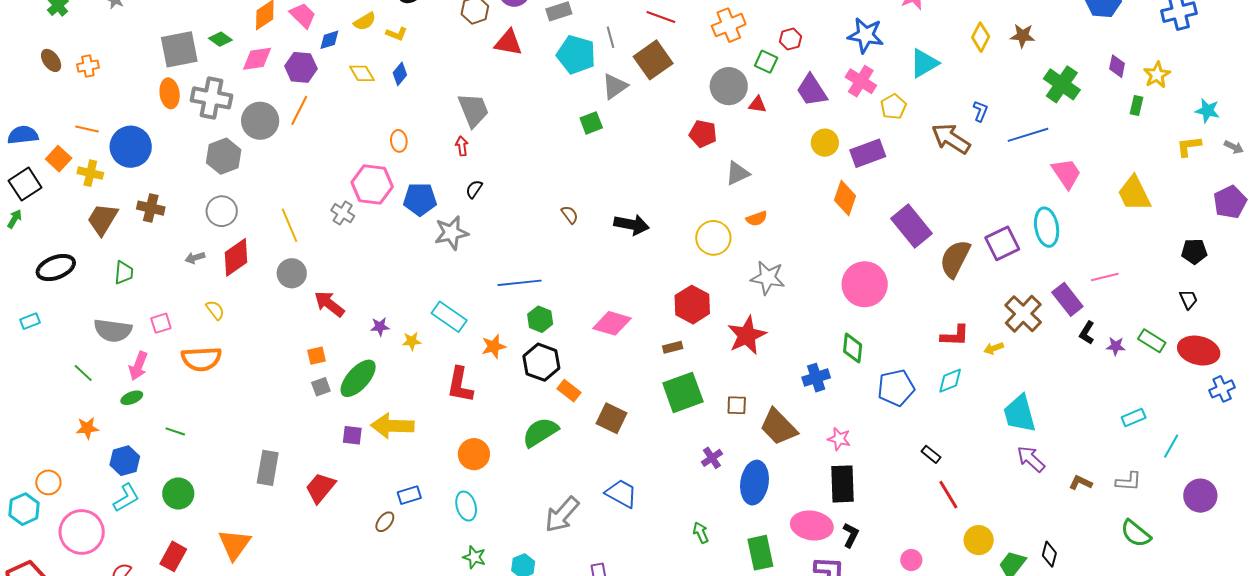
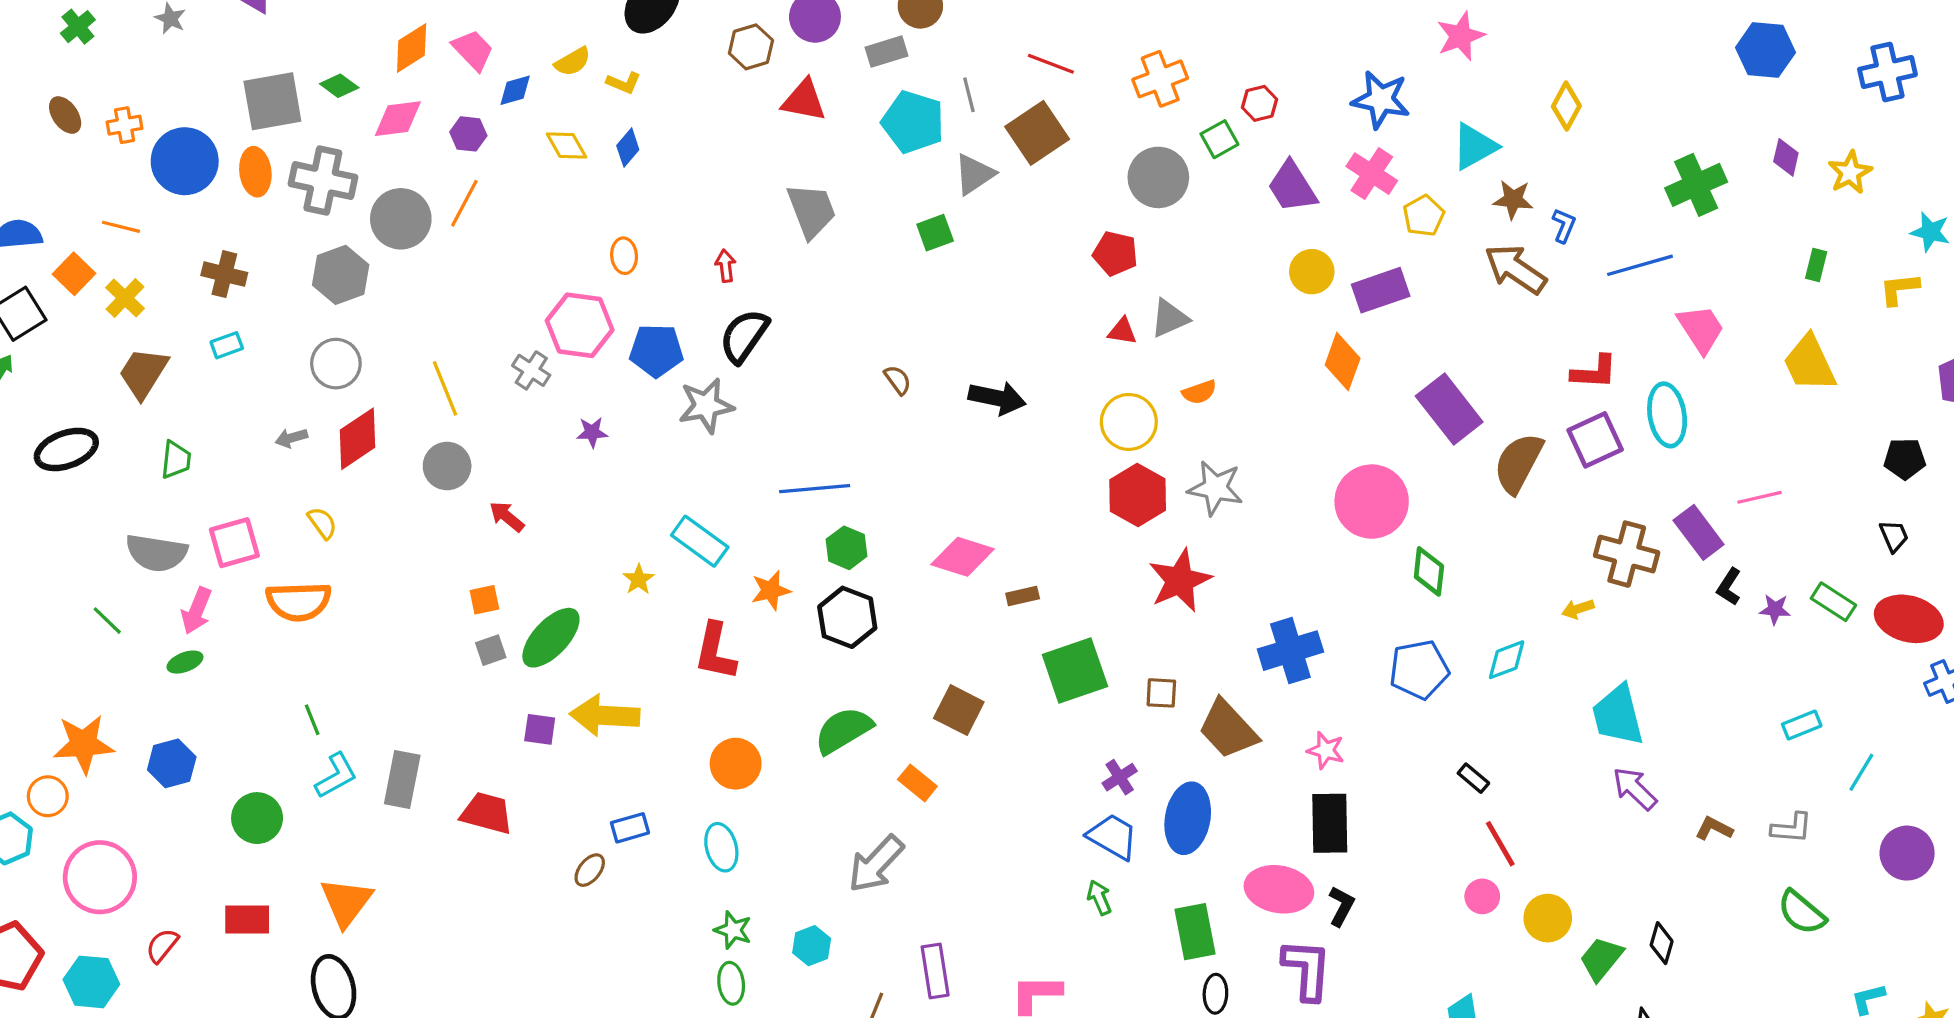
brown star: (1023, 36) -> (1513, 199), moved
green square: (766, 62) -> (1219, 139), turned 35
purple hexagon: (301, 67) -> (468, 134), size x0.7
green cross: (1062, 84) -> (1696, 185), turned 30
red triangle: (757, 105) -> (1122, 331), moved
green rectangle: (1136, 106) -> (1816, 265), moved
gray trapezoid: (473, 110) -> (811, 211), moved
blue circle: (131, 147) -> (185, 161), moved
yellow cross: (90, 173) -> (125, 298), turned 30
black semicircle: (474, 189) -> (744, 336), size x1.8
brown cross: (151, 208) -> (224, 274), moved
red arrow: (329, 304) -> (507, 517), size x0.7
red hexagon: (692, 305) -> (1138, 495), moved
brown cross: (1023, 314) -> (1627, 554), turned -30
cyan rectangle: (30, 321) -> (227, 345), moved
pink square: (161, 323) -> (234, 543), size x1.5
purple star: (380, 327) -> (592, 432), moved
red L-shape: (955, 336) -> (1594, 372), moved
yellow star: (412, 341) -> (639, 579), turned -30
brown rectangle: (673, 347) -> (1023, 596), moved
green diamond: (853, 348) -> (1429, 571), moved
blue cross: (816, 378) -> (1290, 651), size x1.4
orange rectangle: (569, 391) -> (917, 783), moved
orange star: (87, 428) -> (84, 744), moved, size x1.6
green line: (175, 431) -> (312, 720), moved, turned 48
red trapezoid: (320, 488) -> (487, 813), turned 64
blue trapezoid: (621, 493) -> (1113, 837), moved
cyan L-shape: (126, 498) -> (336, 776), moved
red rectangle: (173, 556) -> (247, 920), turned 60
pink circle: (911, 560) -> (1482, 896), moved

